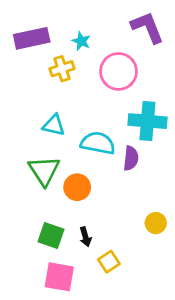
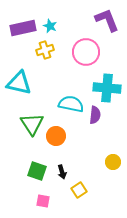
cyan star: (81, 41) -> (50, 26), moved
cyan triangle: (54, 125) -> (19, 83), moved, size x1.5
pink square: (59, 277) -> (43, 201), size x0.6

